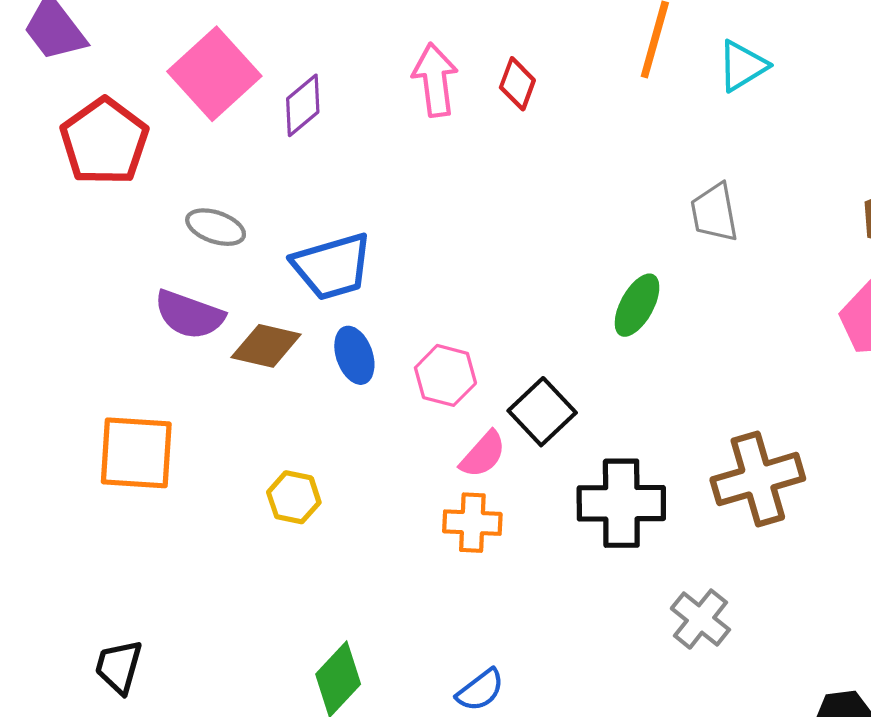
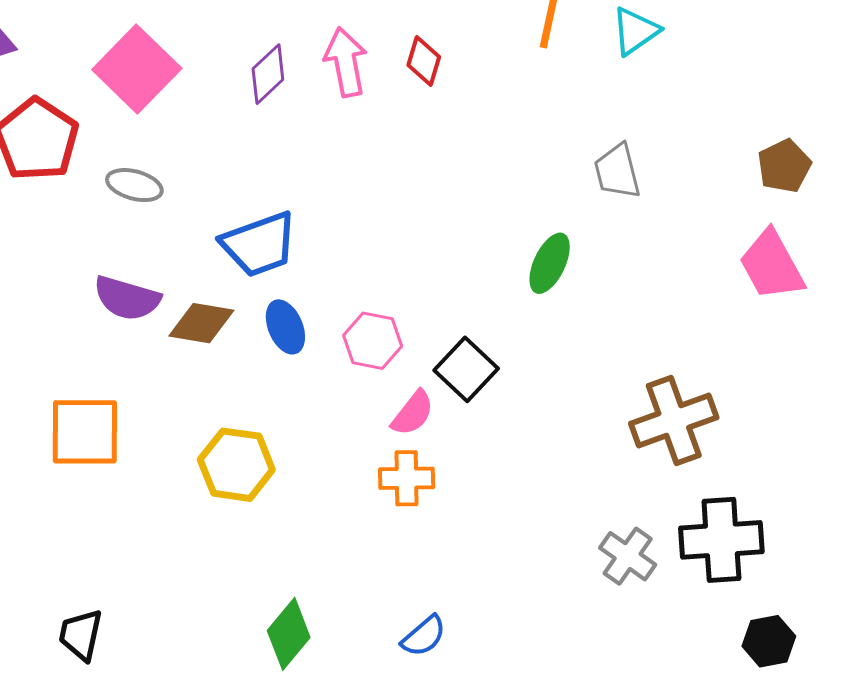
purple diamond: (303, 105) -> (268, 74), moved
gray ellipse: (216, 227) -> (134, 185), moved
yellow hexagon: (294, 497) -> (236, 465), size x1.5
black cross: (621, 503) -> (721, 540), moved

